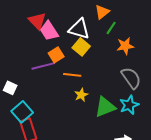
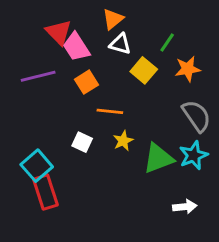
orange triangle: (102, 12) -> (113, 19), moved
white triangle: (79, 29) -> (120, 44), size x0.7
yellow square: (81, 47) -> (144, 70), moved
purple line: (43, 66) -> (38, 76), moved
white square: (10, 88) -> (82, 142), moved

